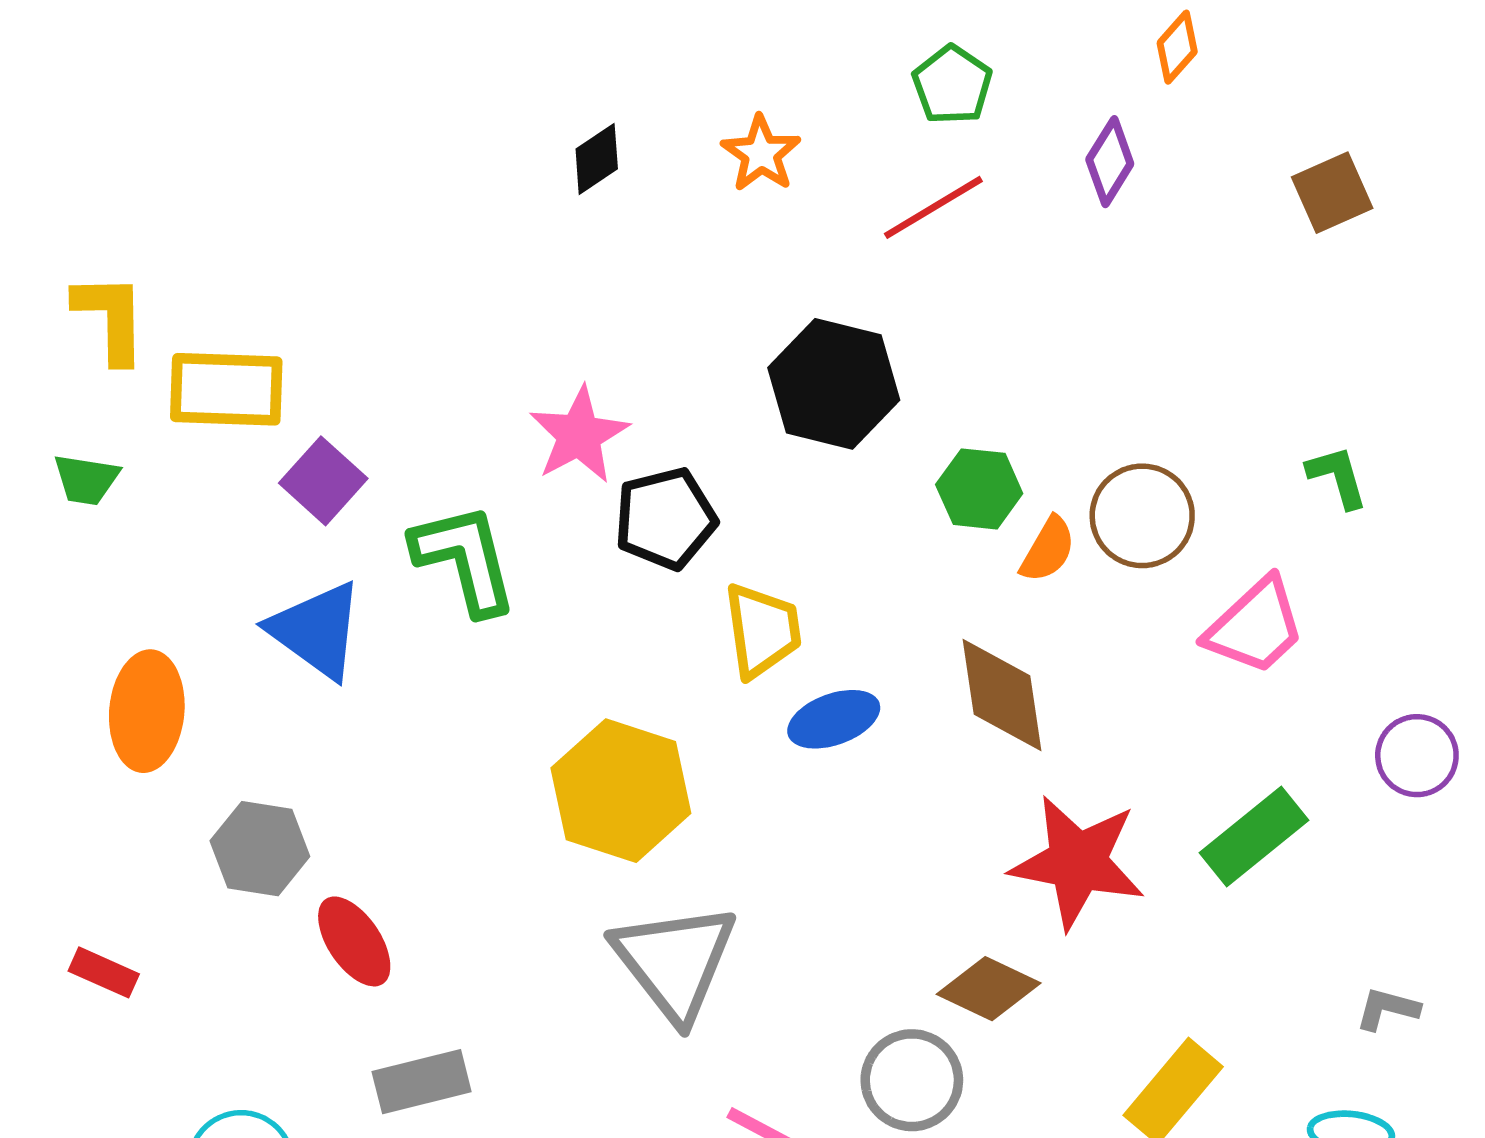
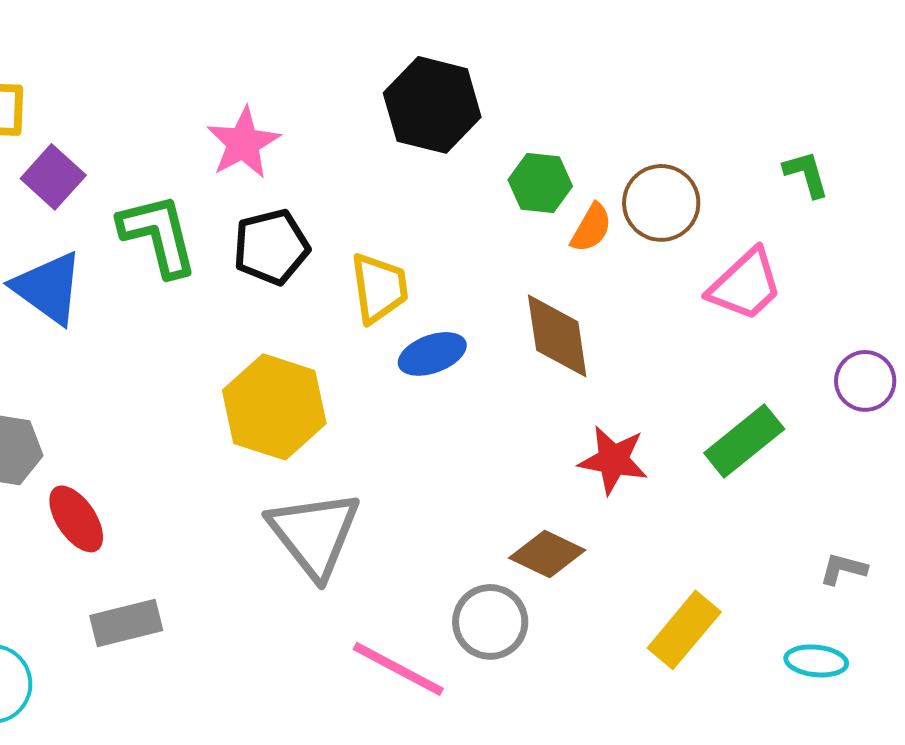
black pentagon: (665, 519) -> (271, 247), moved
red star: (1078, 862) -> (613, 460), size x0.7

